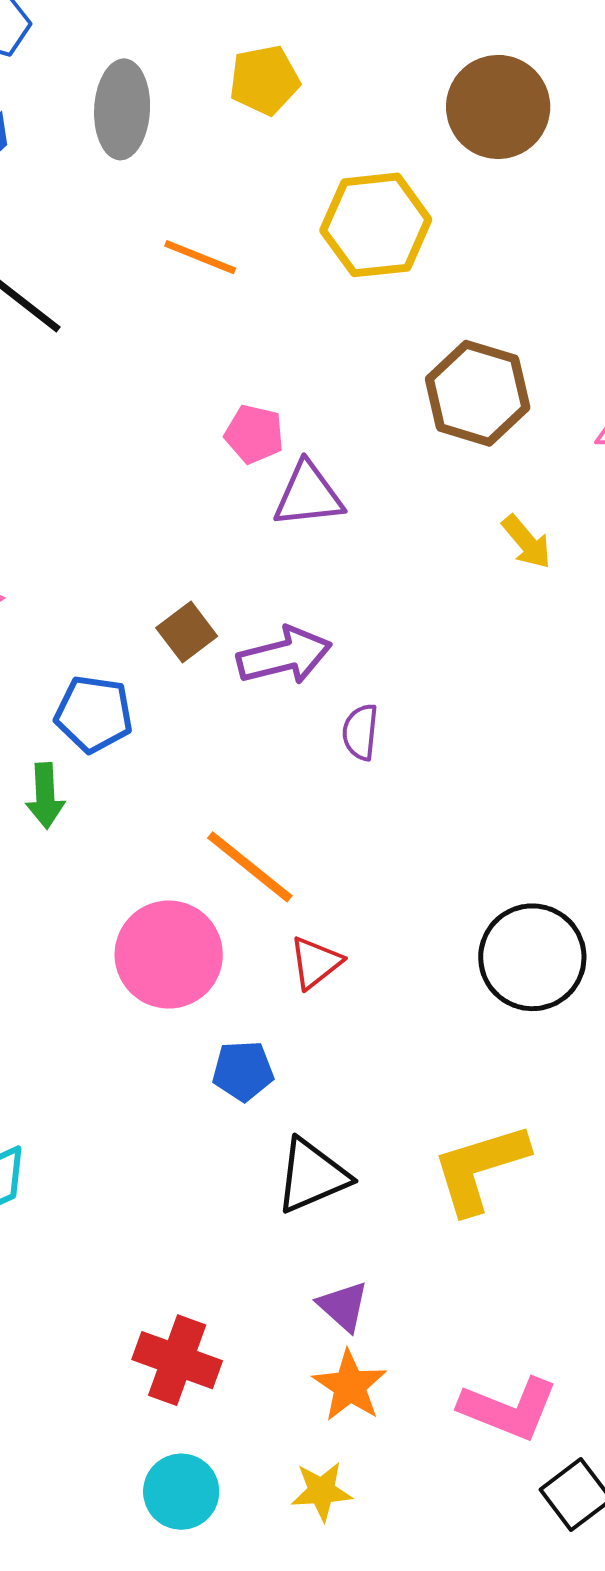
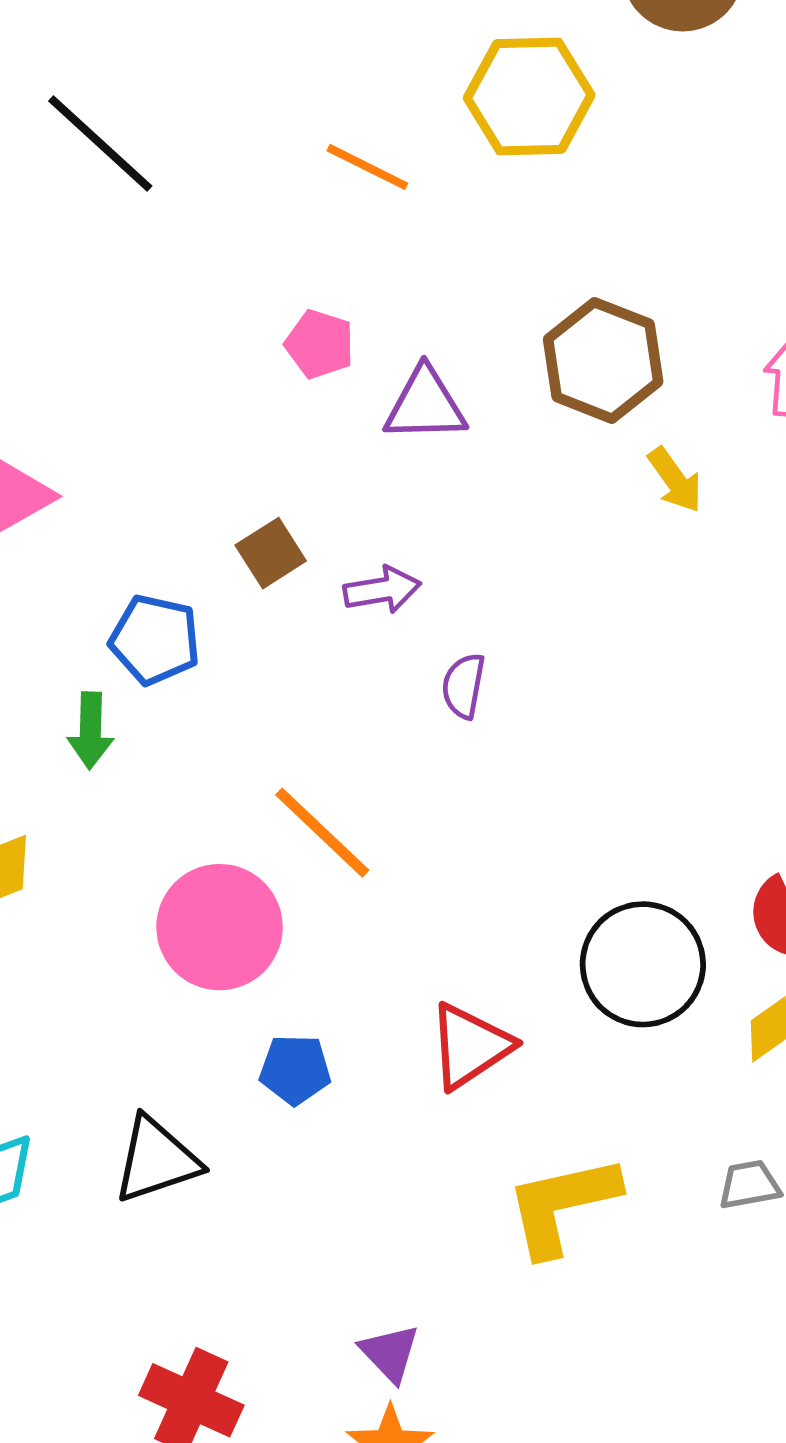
orange line: (200, 257) -> (367, 167), moved
brown hexagon: (478, 393) -> (603, 360), moved
pink pentagon: (254, 434) -> (320, 344), moved
purple arrow: (284, 656) -> (382, 590), size x0.7
red triangle: (315, 963) -> (470, 1046), moved, size x1.4
black triangle: (312, 1176) -> (156, 1160), moved

